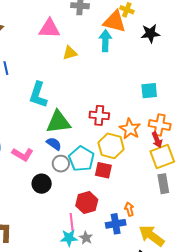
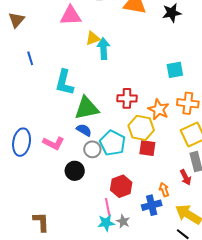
cyan arrow: (105, 41) -> (104, 49), moved
red arrow: (157, 140) -> (186, 177), moved
red square: (103, 170) -> (147, 148), moved

